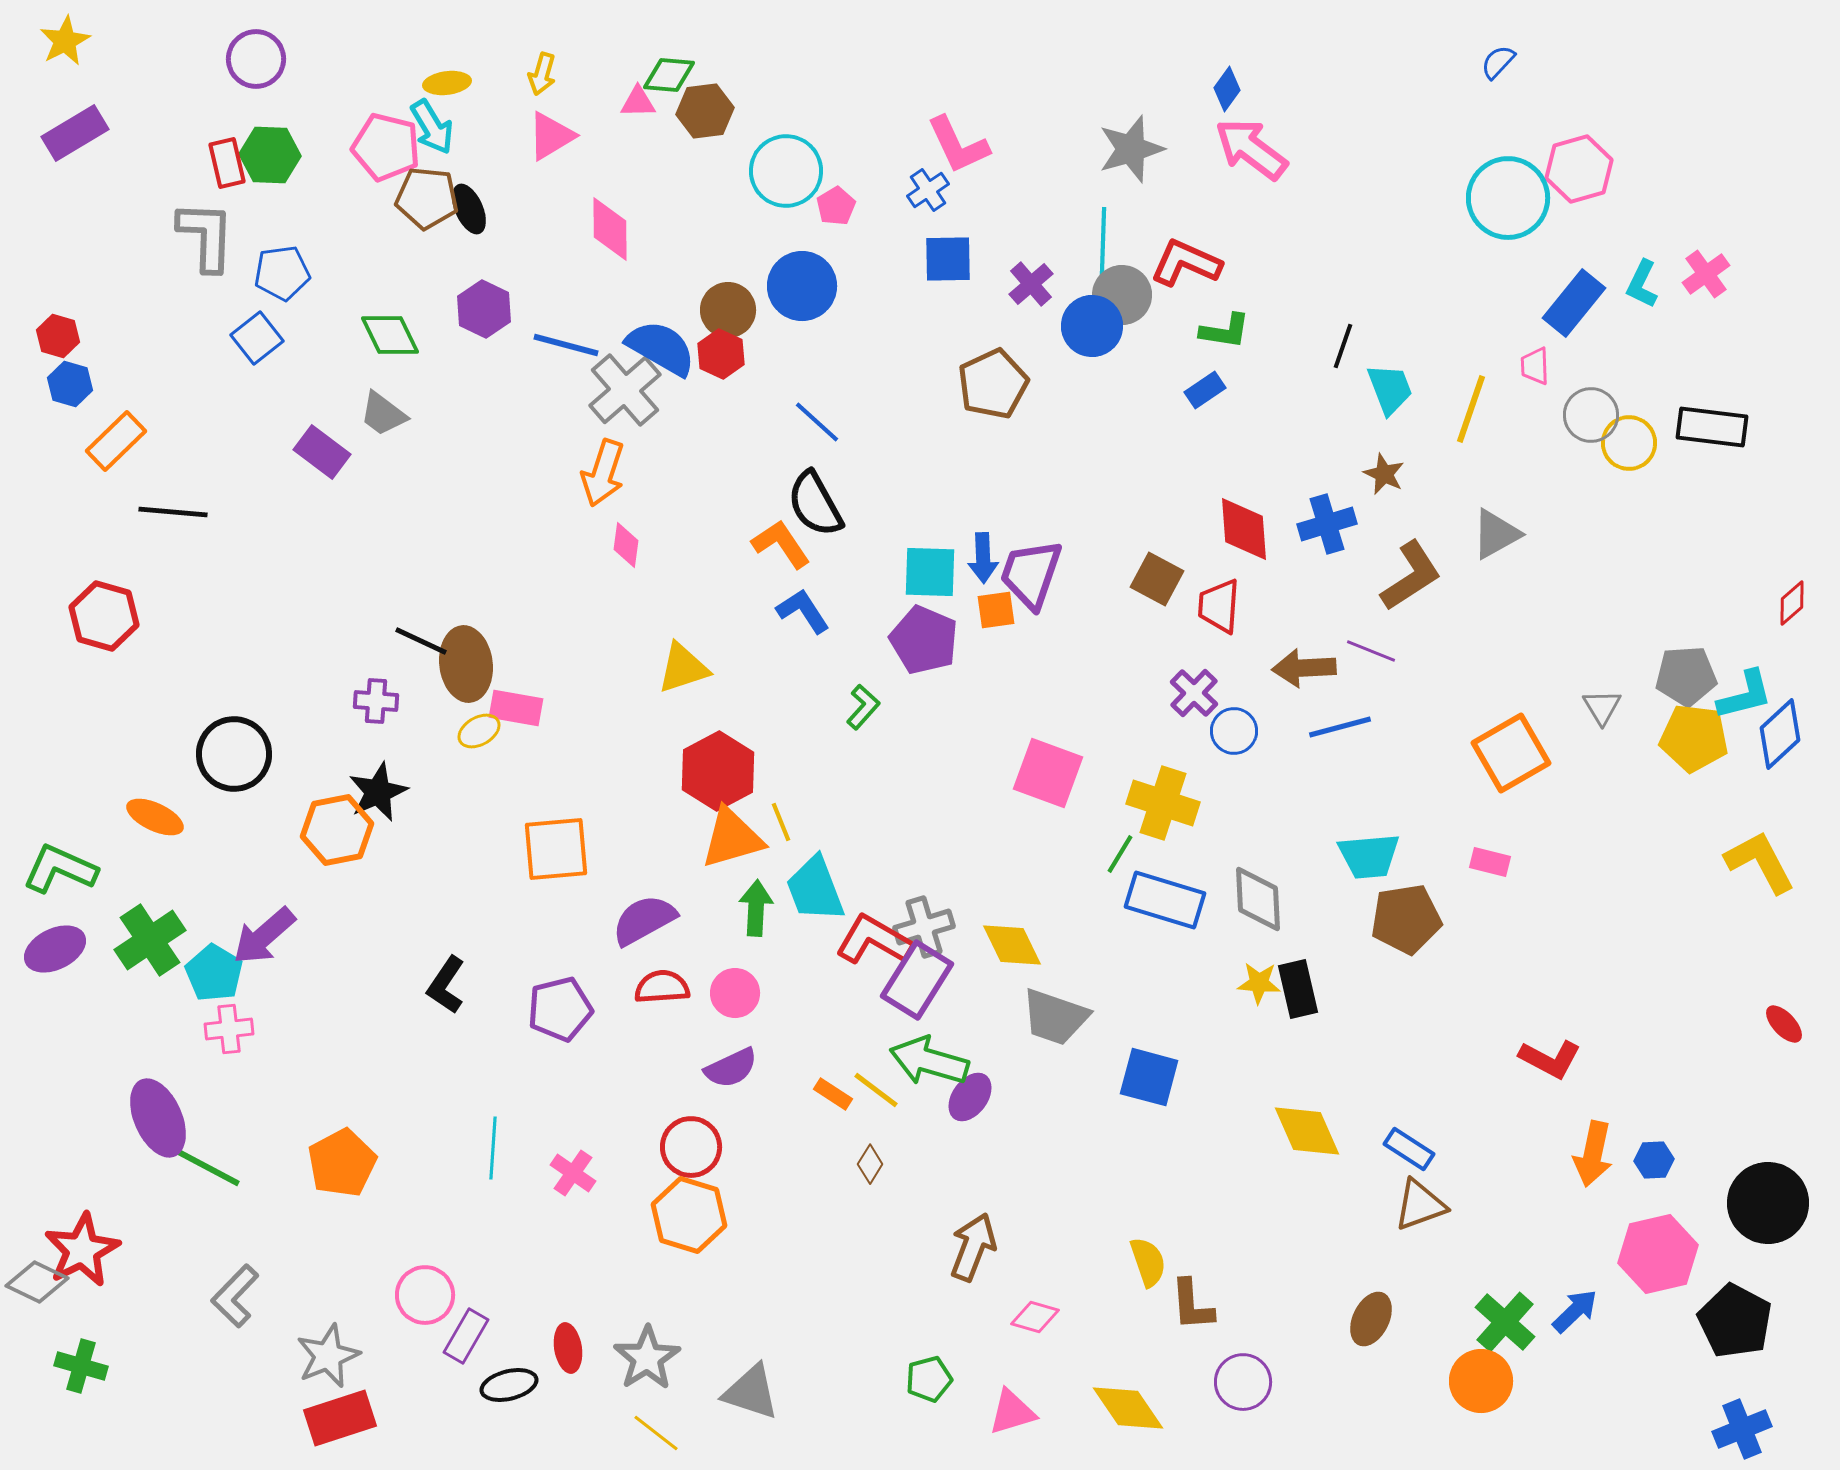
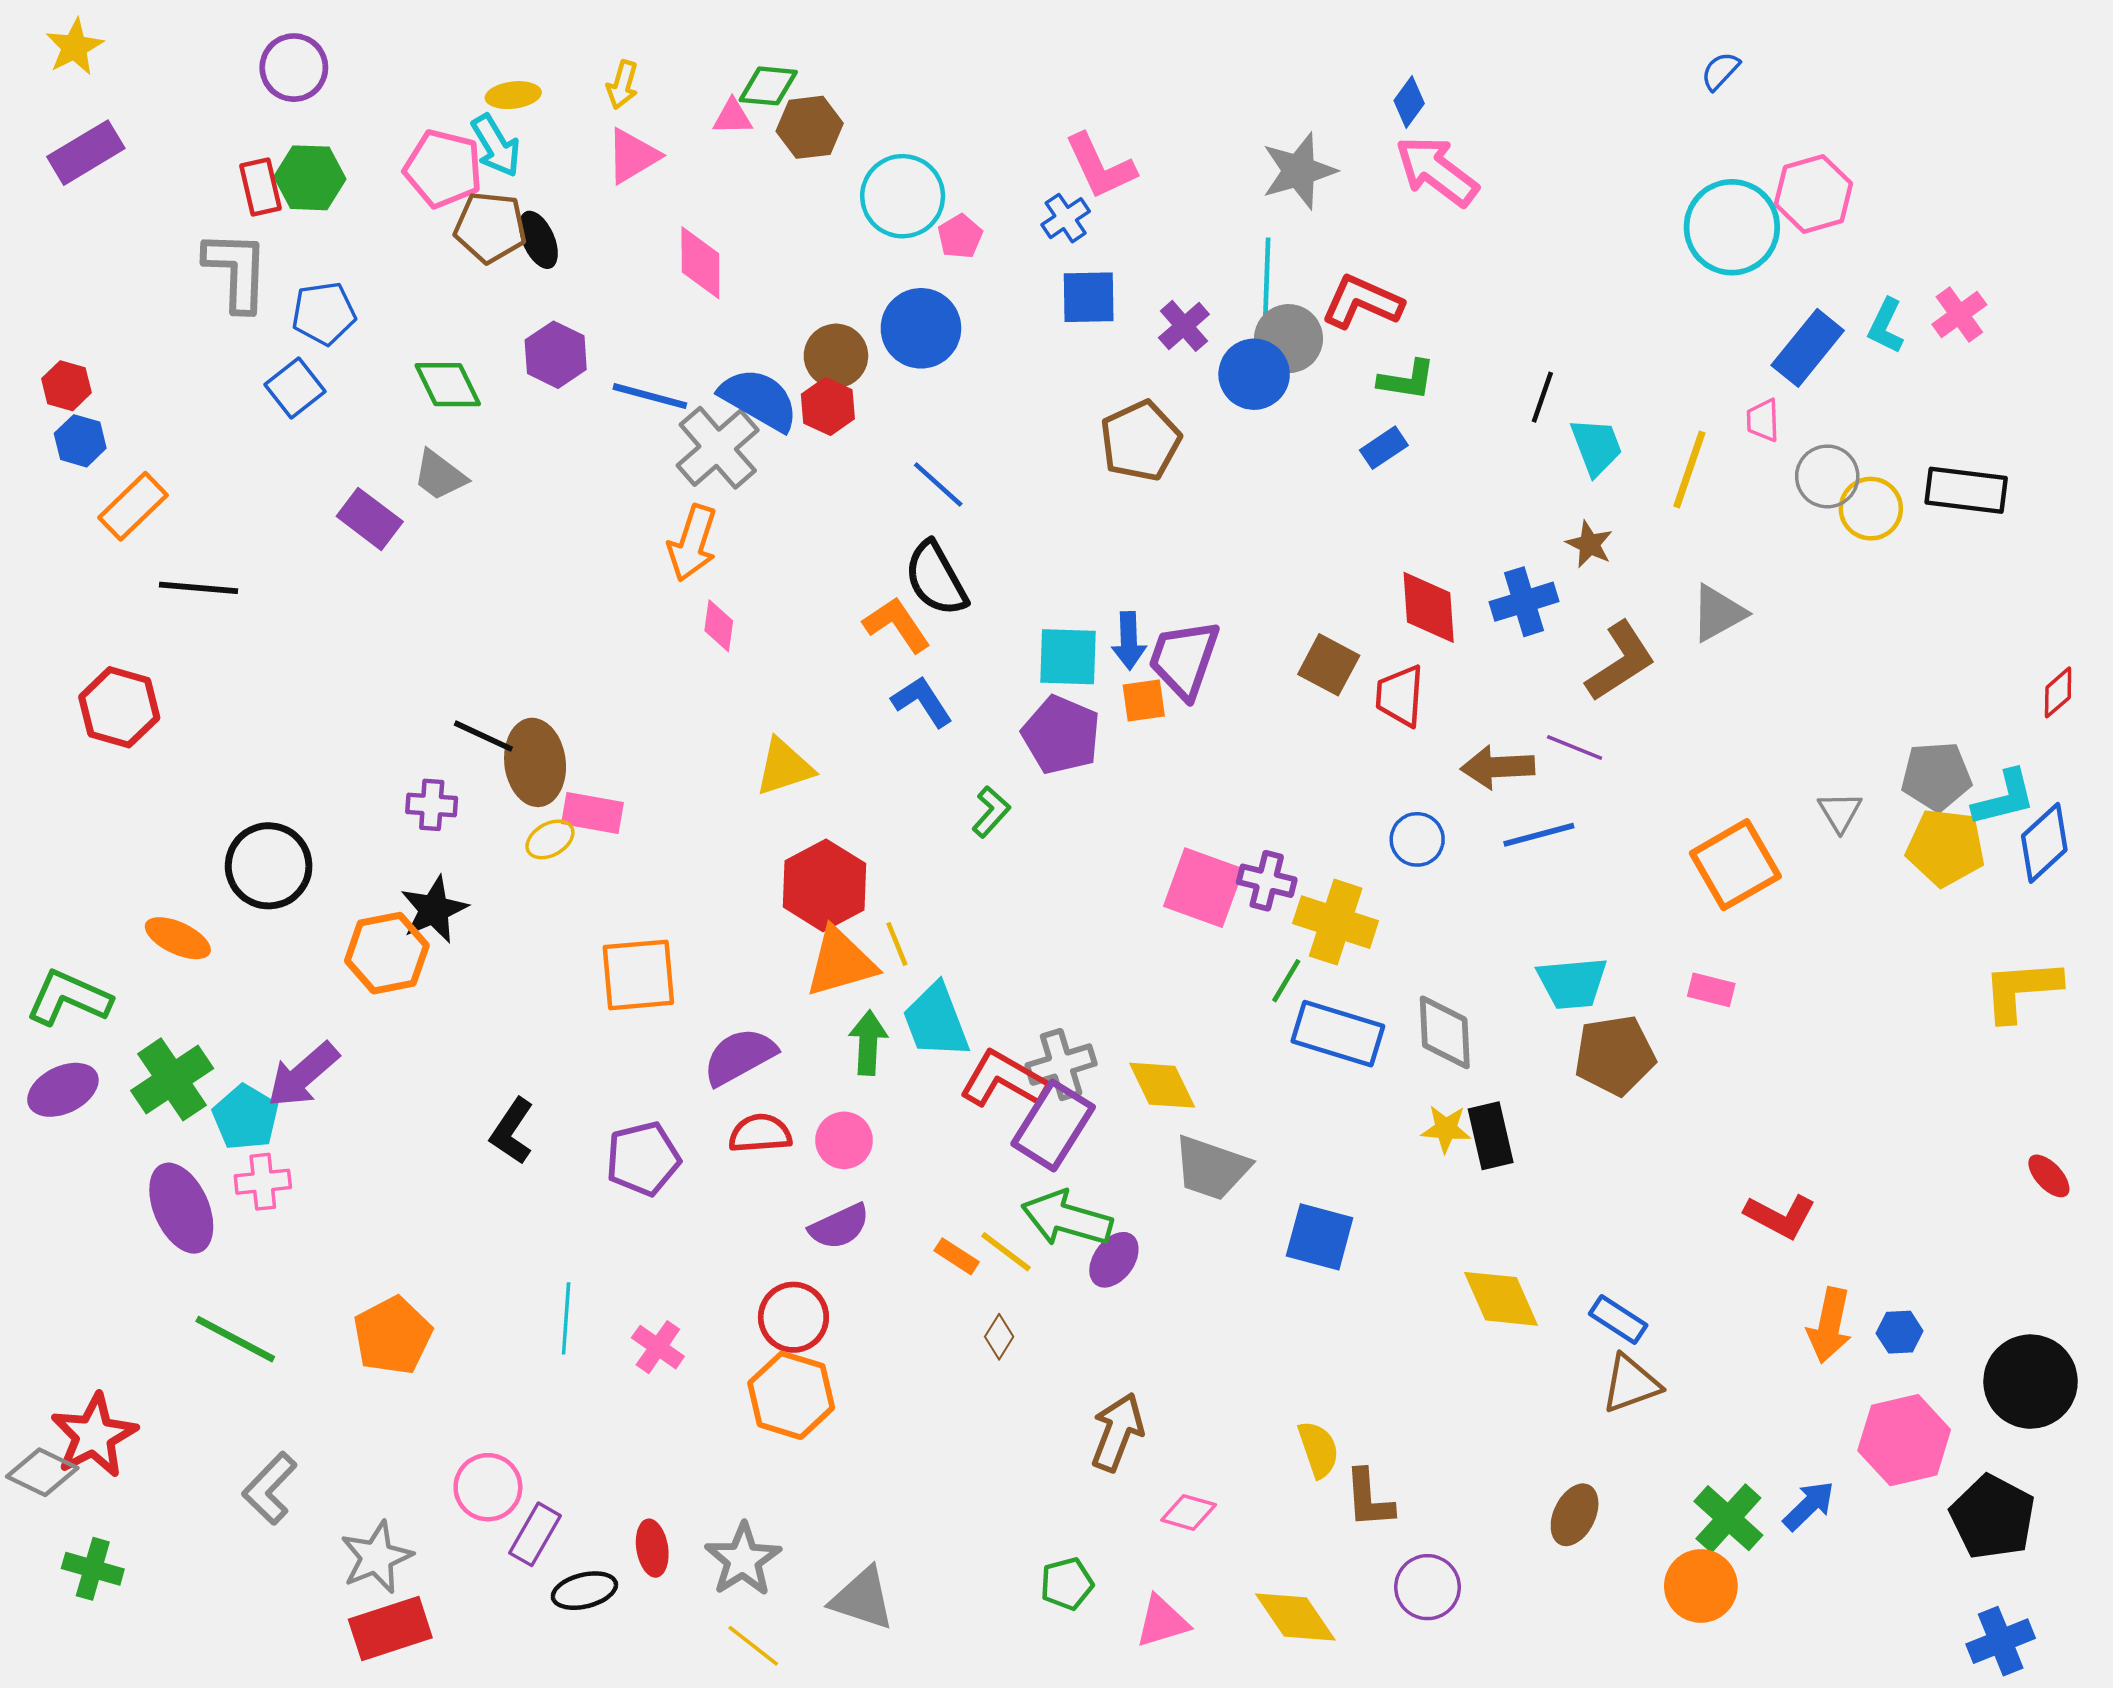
purple cross: (1194, 693) -> (1267, 881), moved, turned -30
yellow L-shape: (1760, 862) -> (2021, 990), turned -66
purple ellipse: (158, 1118) -> (181, 1208), moved

